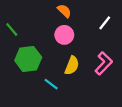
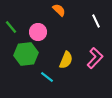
white line: (105, 23) -> (96, 21), turned -64
pink circle: (64, 35) -> (38, 32), moved

